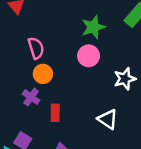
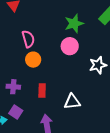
purple cross: (31, 97) -> (13, 87), moved, turned -32
white triangle: (108, 119) -> (72, 102), moved, turned -42

